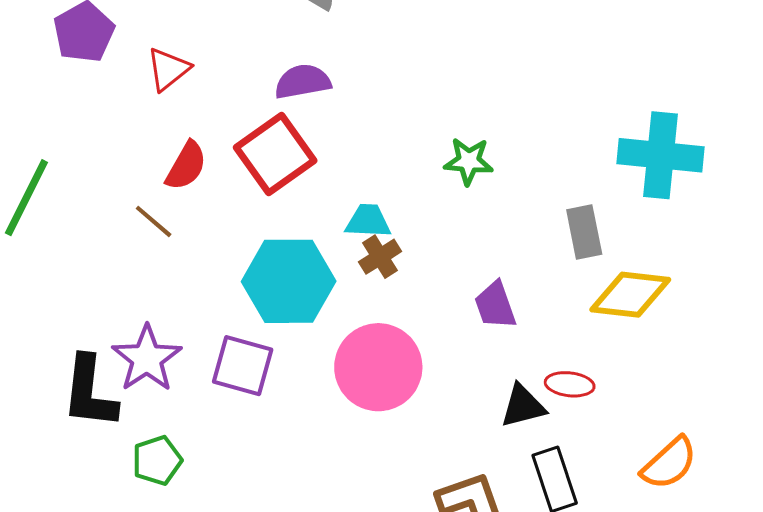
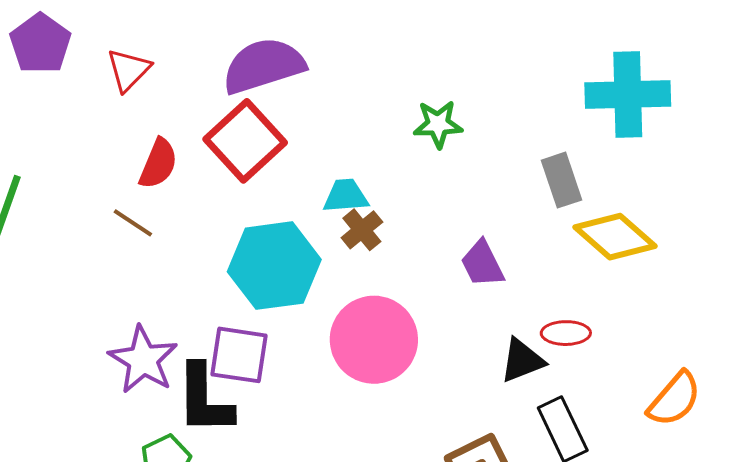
purple semicircle: (303, 82) -> (263, 66), size x1.5
yellow diamond: (630, 295) -> (615, 237), turned 42
black L-shape: (90, 392) -> (204, 399), moved

